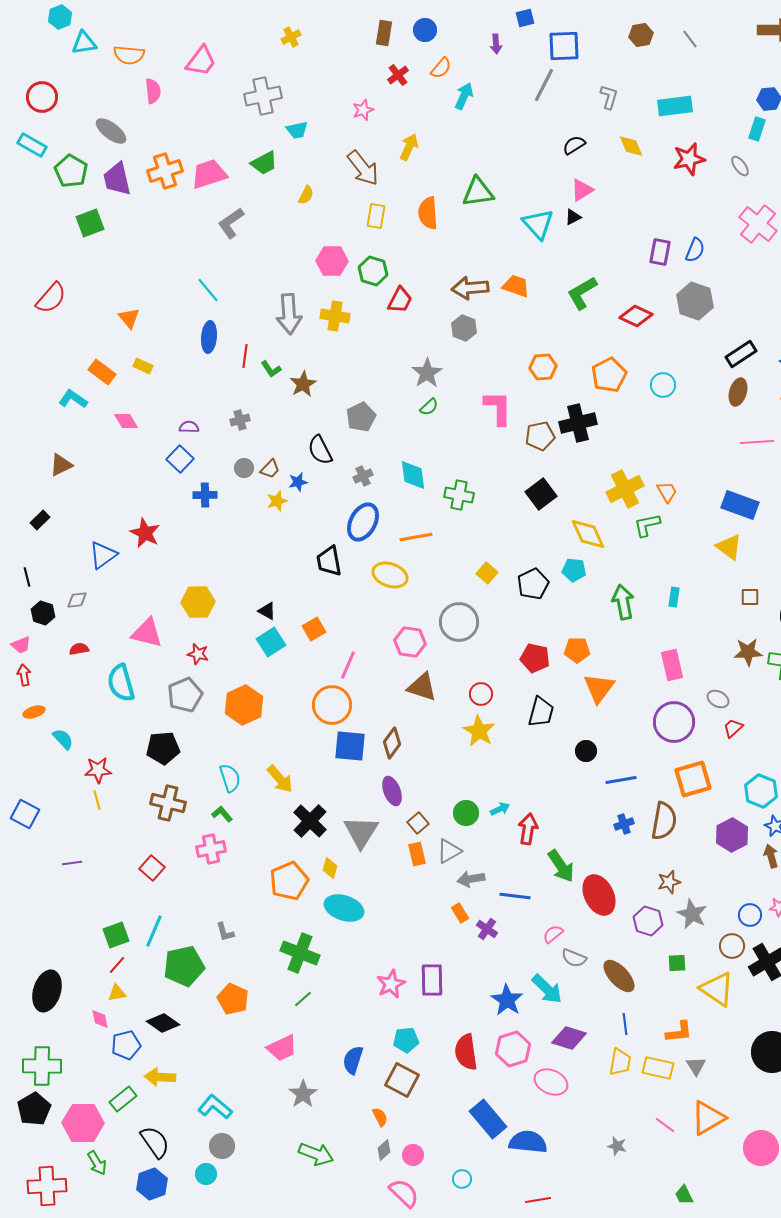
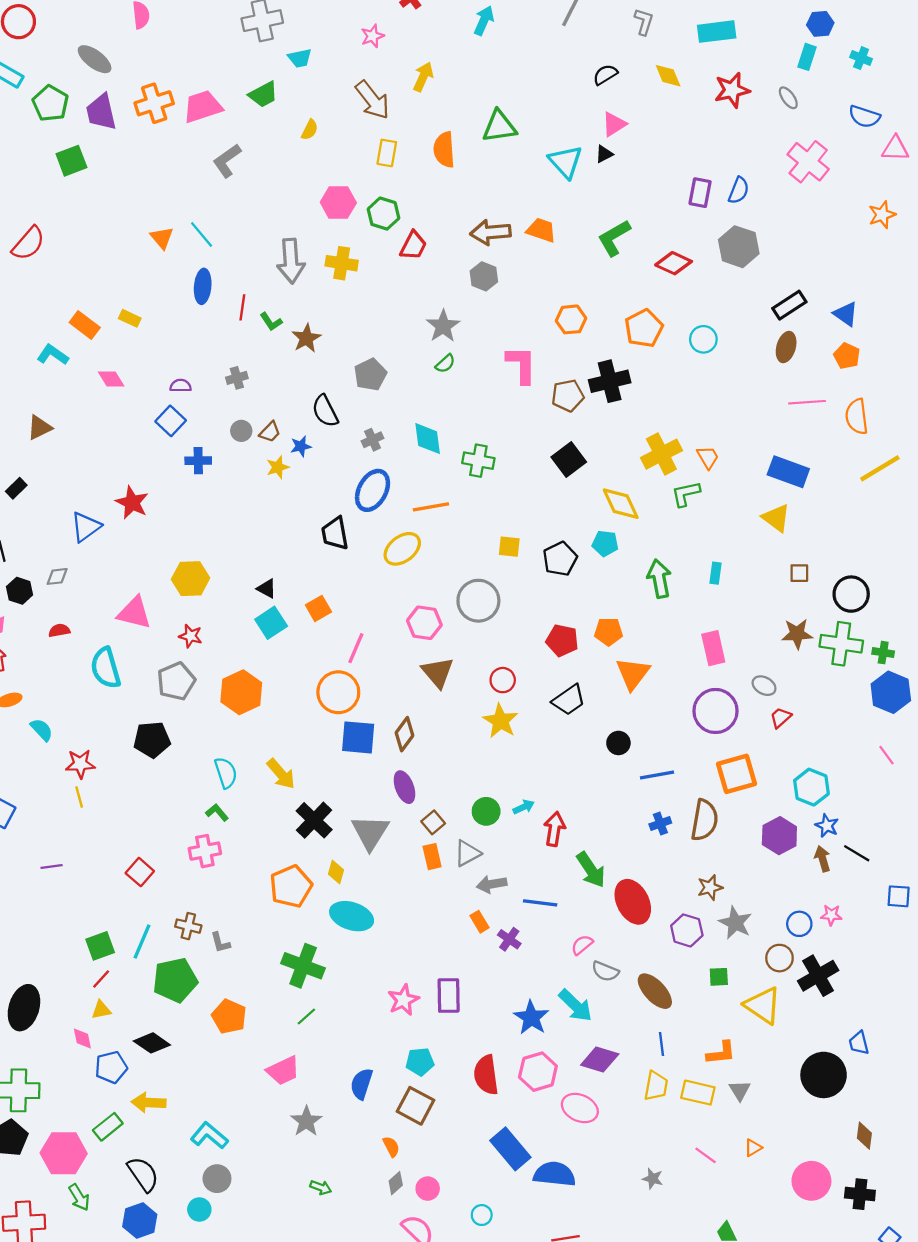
orange triangle: (129, 318) -> (162, 238), moved
yellow square: (487, 573) -> (509, 547), turned -35
yellow ellipse: (390, 575) -> (402, 549), turned -56
brown triangle: (422, 687) -> (438, 672), turned 32
black trapezoid: (541, 712) -> (569, 700), turned 40
brown cross: (168, 803) -> (188, 926), moved, size x0.7
orange triangle: (708, 1118) -> (753, 1148), size x0.5
green arrow: (316, 1154) -> (321, 1187), size x0.6

